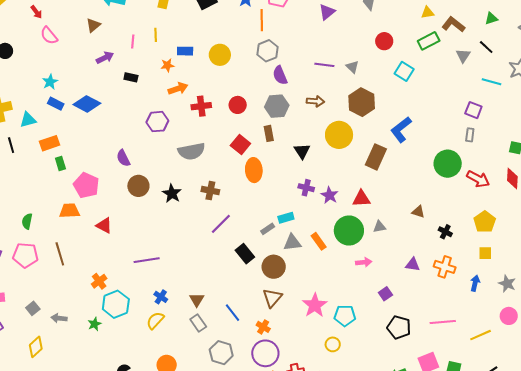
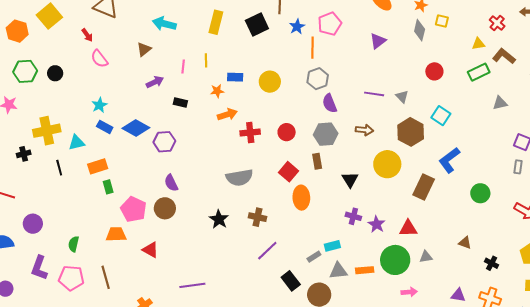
gray triangle: (463, 56) -> (500, 103), moved, turned 42
cyan square: (404, 71) -> (441, 116), moved
purple hexagon: (157, 122) -> (164, 142), moved
green circle: (448, 164) -> (480, 193), moved, size x0.7
brown circle: (138, 186) -> (165, 208), moved
orange rectangle: (319, 241) -> (365, 270), turned -60

